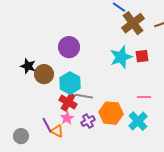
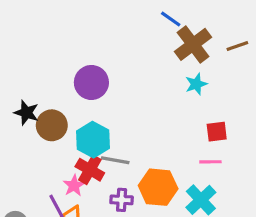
red square: (142, 56) -> (217, 132), moved
cyan star: (121, 57) -> (196, 84), moved, size x0.6
pink star: (67, 118) -> (74, 186), moved
purple cross: (88, 121) -> (122, 200), turned 32

